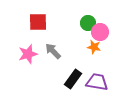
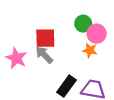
red square: (38, 22) -> (45, 38), moved
pink star: (28, 54) -> (16, 58), turned -30

